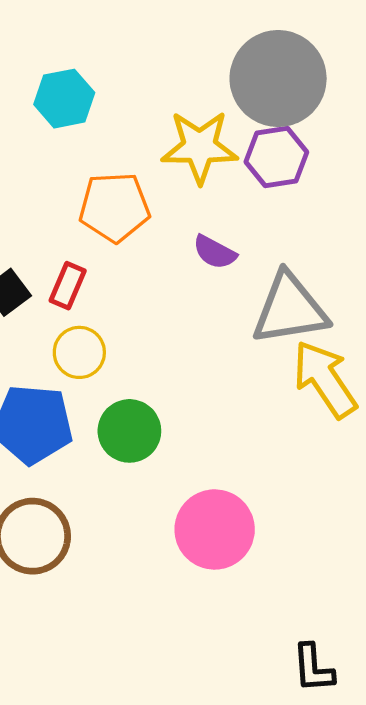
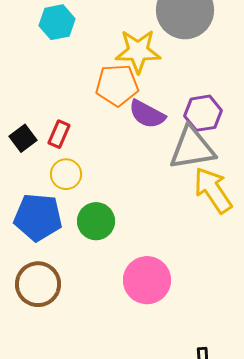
purple hexagon: (276, 157) -> (203, 113), moved
orange pentagon: (114, 207) -> (117, 85), moved
purple semicircle: (215, 252) -> (147, 114), size x1.4

